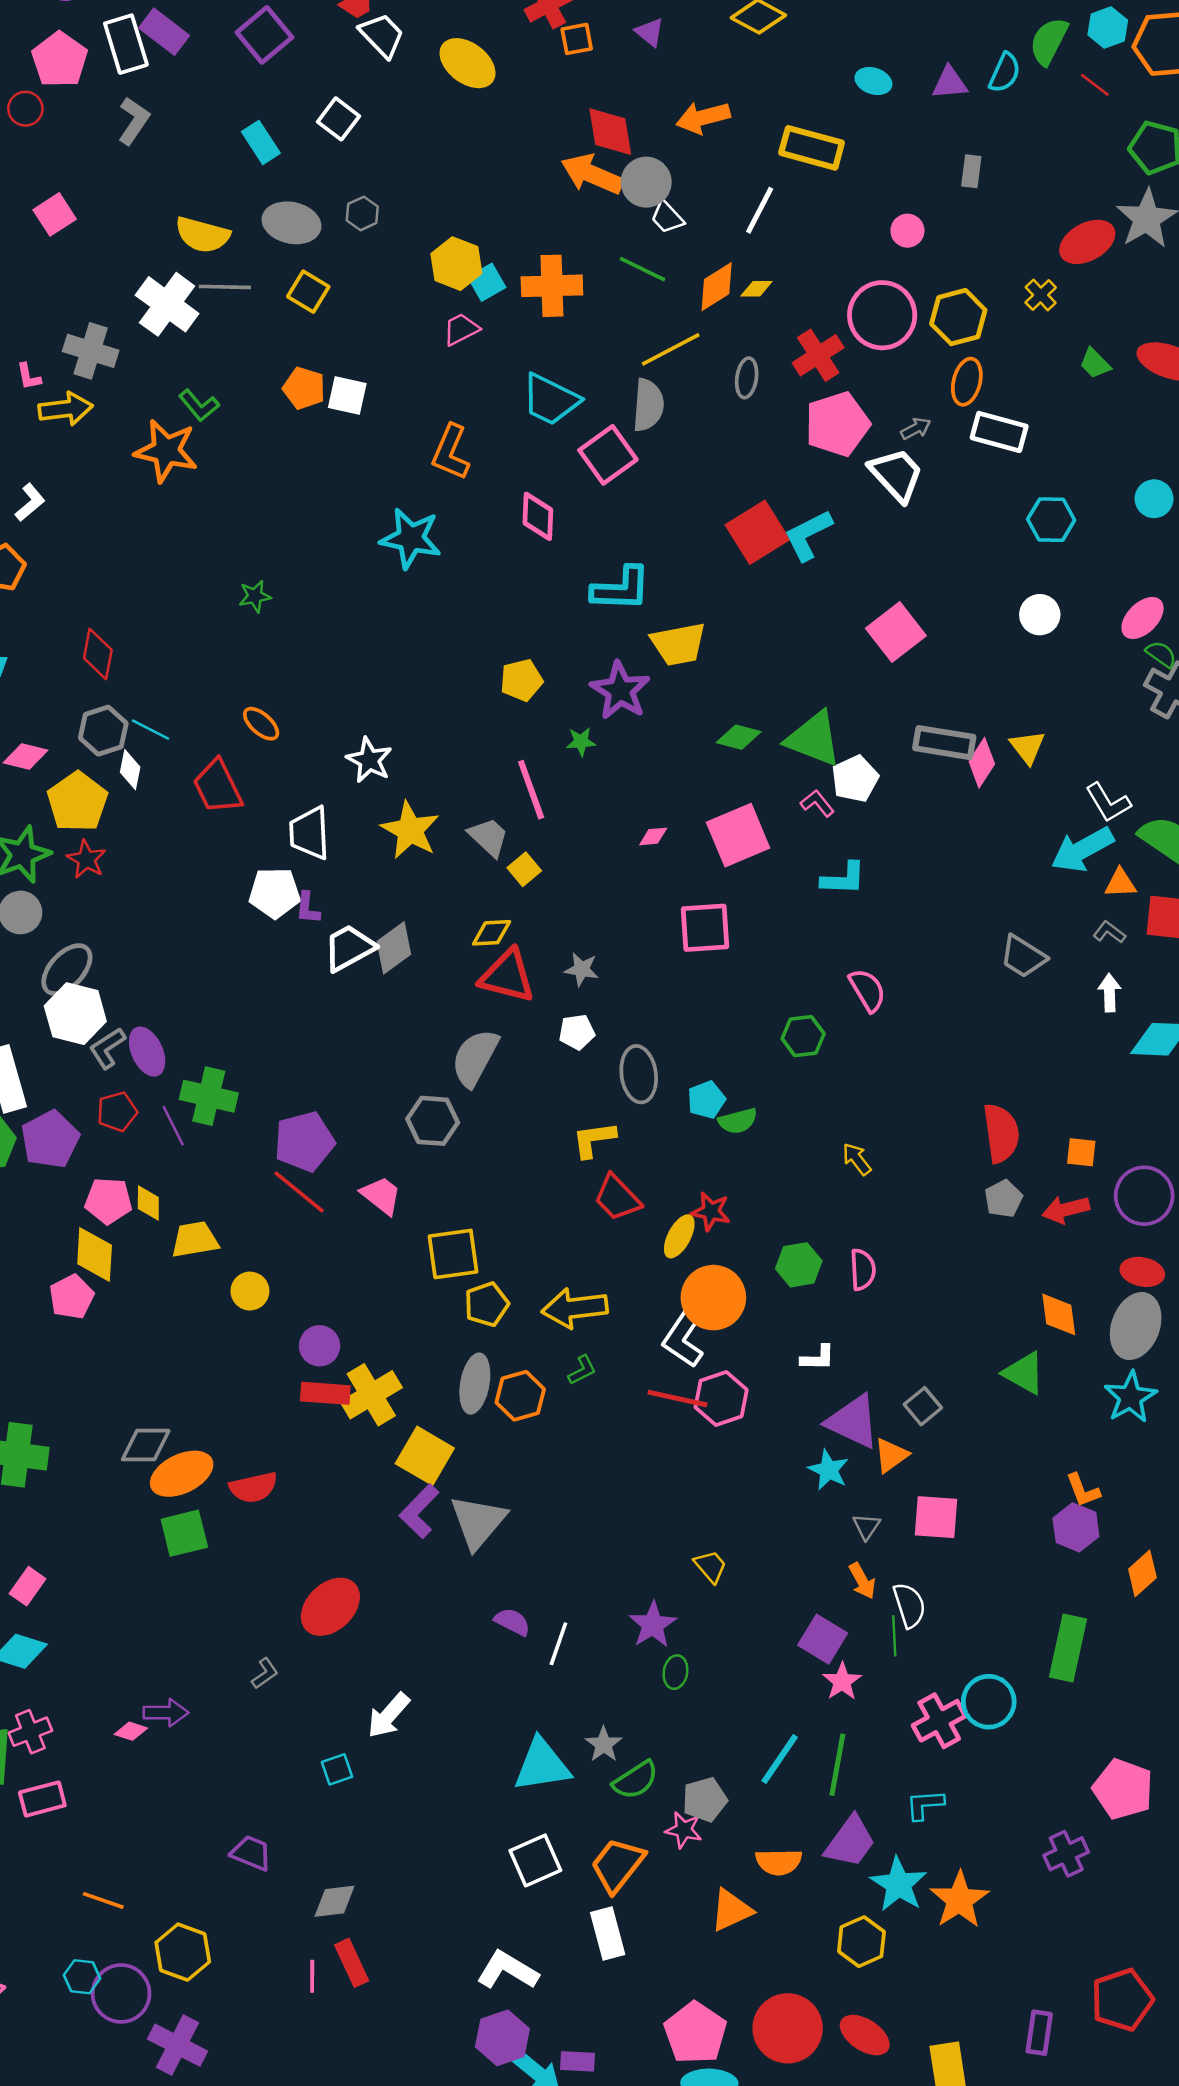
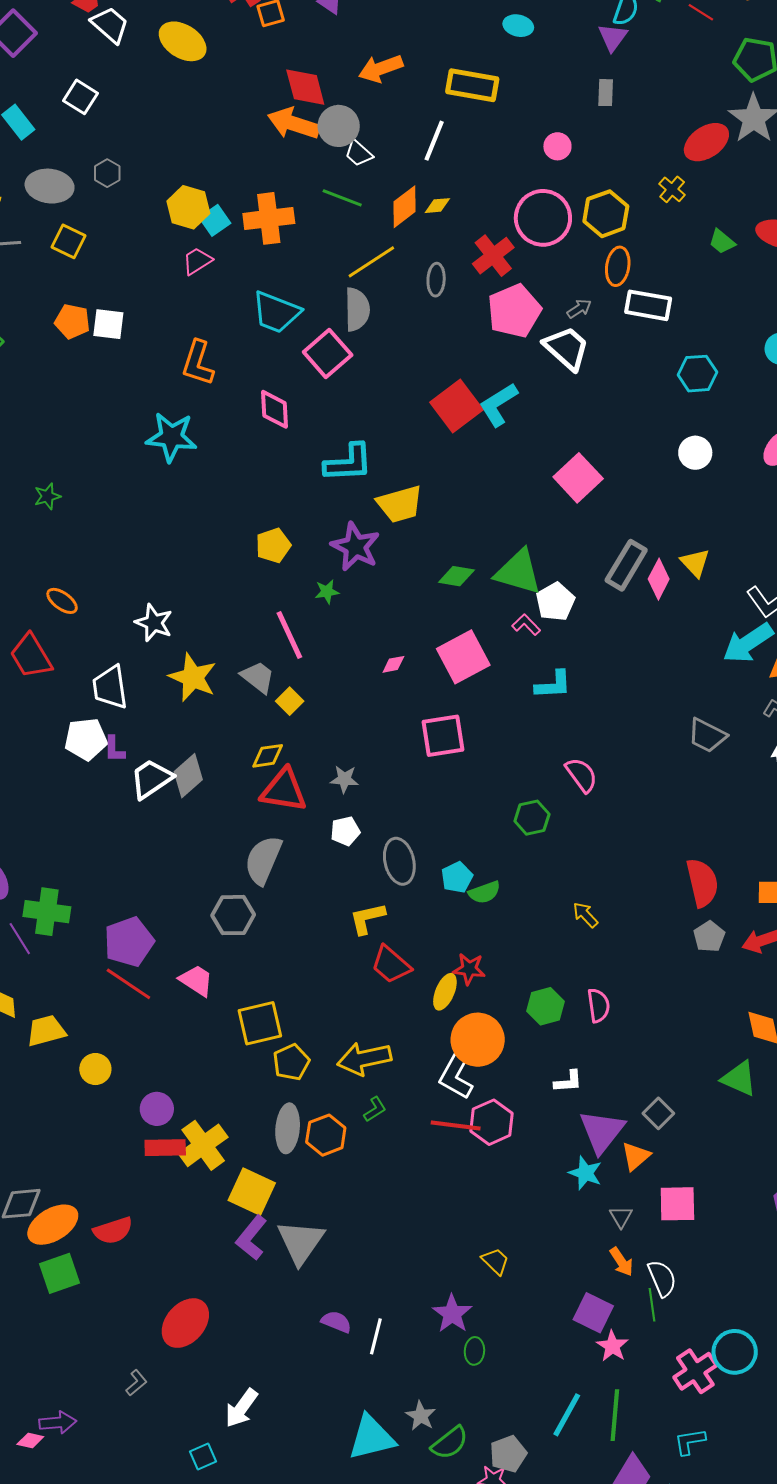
purple triangle: (950, 83) -> (613, 37), moved, turned -44
gray rectangle: (944, 743) -> (626, 565), turned -63
purple triangle: (853, 1422) -> (602, 1131), turned 48

